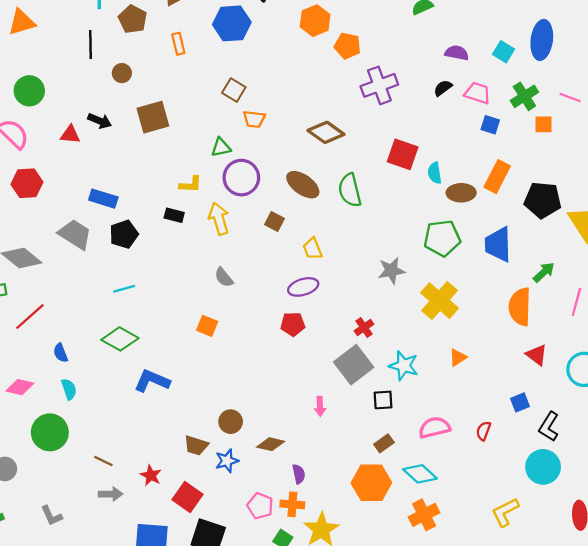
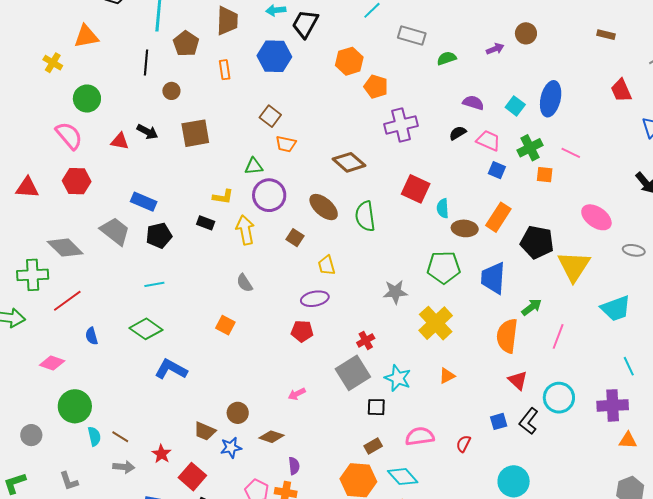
cyan semicircle: (69, 389) -> (94, 436), moved
pink arrow: (320, 406) -> (297, 394), moved, turned 60
black L-shape: (549, 427) -> (529, 421), moved

